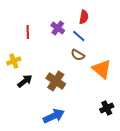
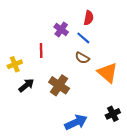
red line: (28, 32) -> (41, 51), moved
blue arrow: (54, 116) -> (76, 122), moved

